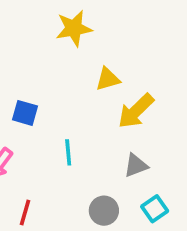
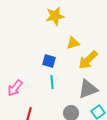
blue square: (25, 113) -> (49, 61), moved
gray triangle: (136, 166) -> (88, 89), size x1.5

